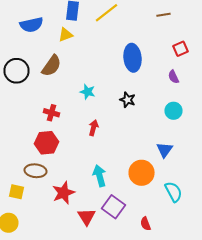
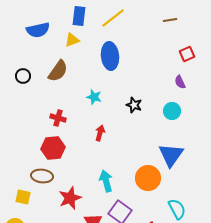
blue ellipse: (132, 58) -> (110, 56), moved
black circle: (16, 71) -> (23, 76), size x0.6
cyan circle: (174, 111) -> (172, 111), moved
blue triangle: (164, 150) -> (171, 155), size x1.5
cyan semicircle: (174, 192) -> (177, 209), moved

